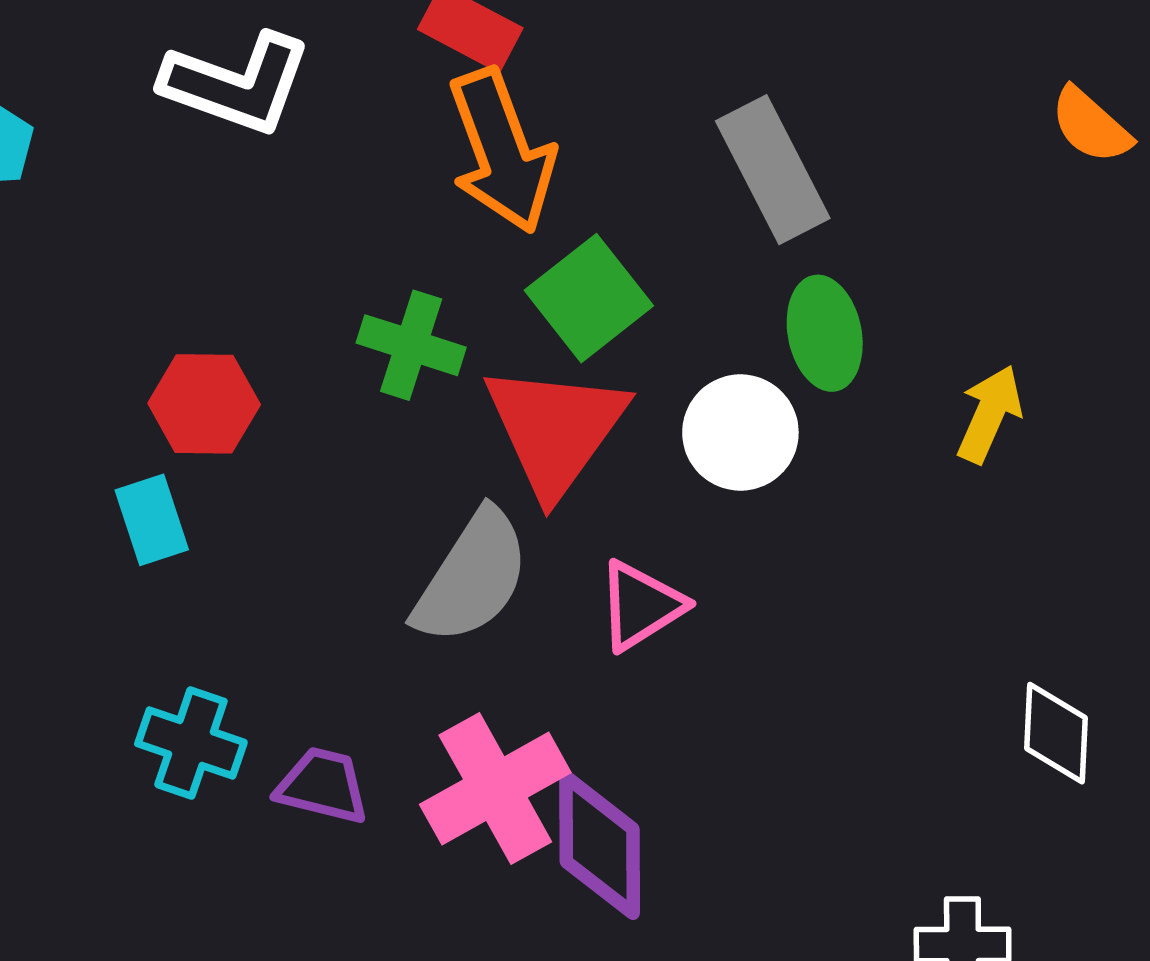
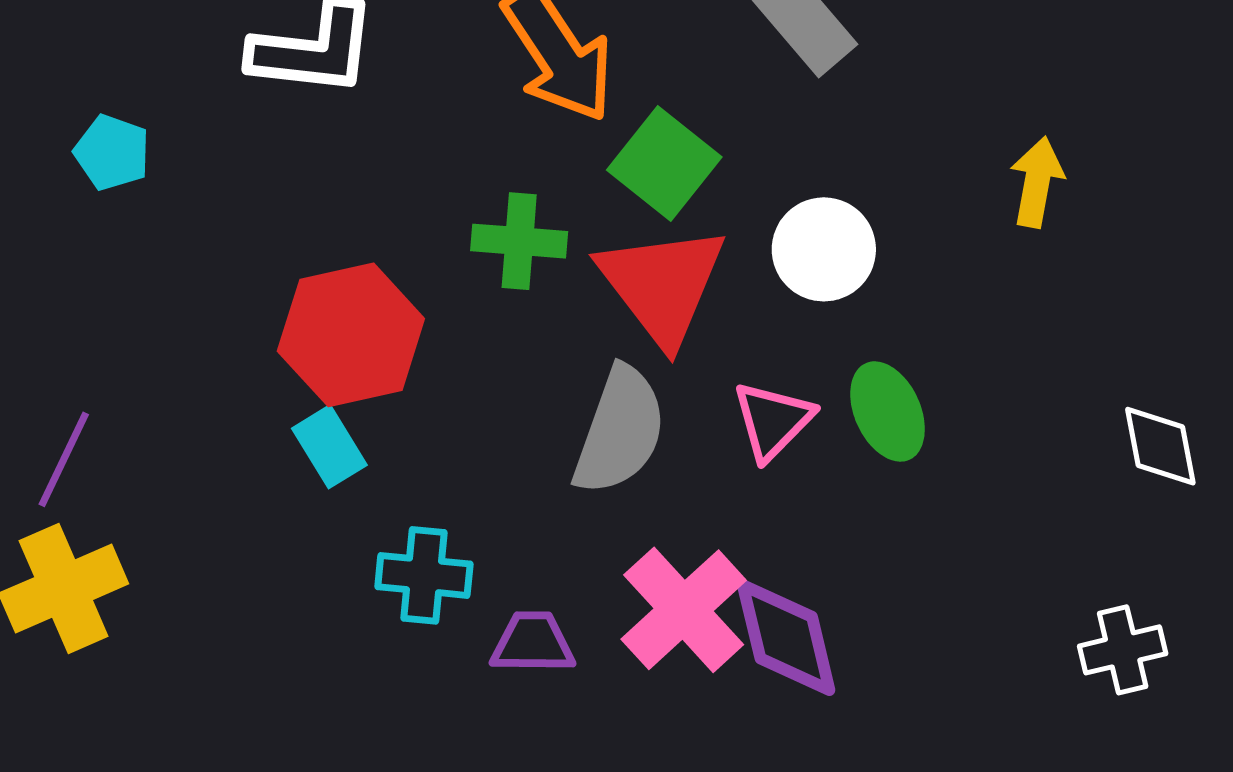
green ellipse: (825, 333) -> (888, 411), moved
red hexagon: (204, 404) -> (351, 335), size x1.5
cyan cross: (191, 743) -> (424, 575), moved

